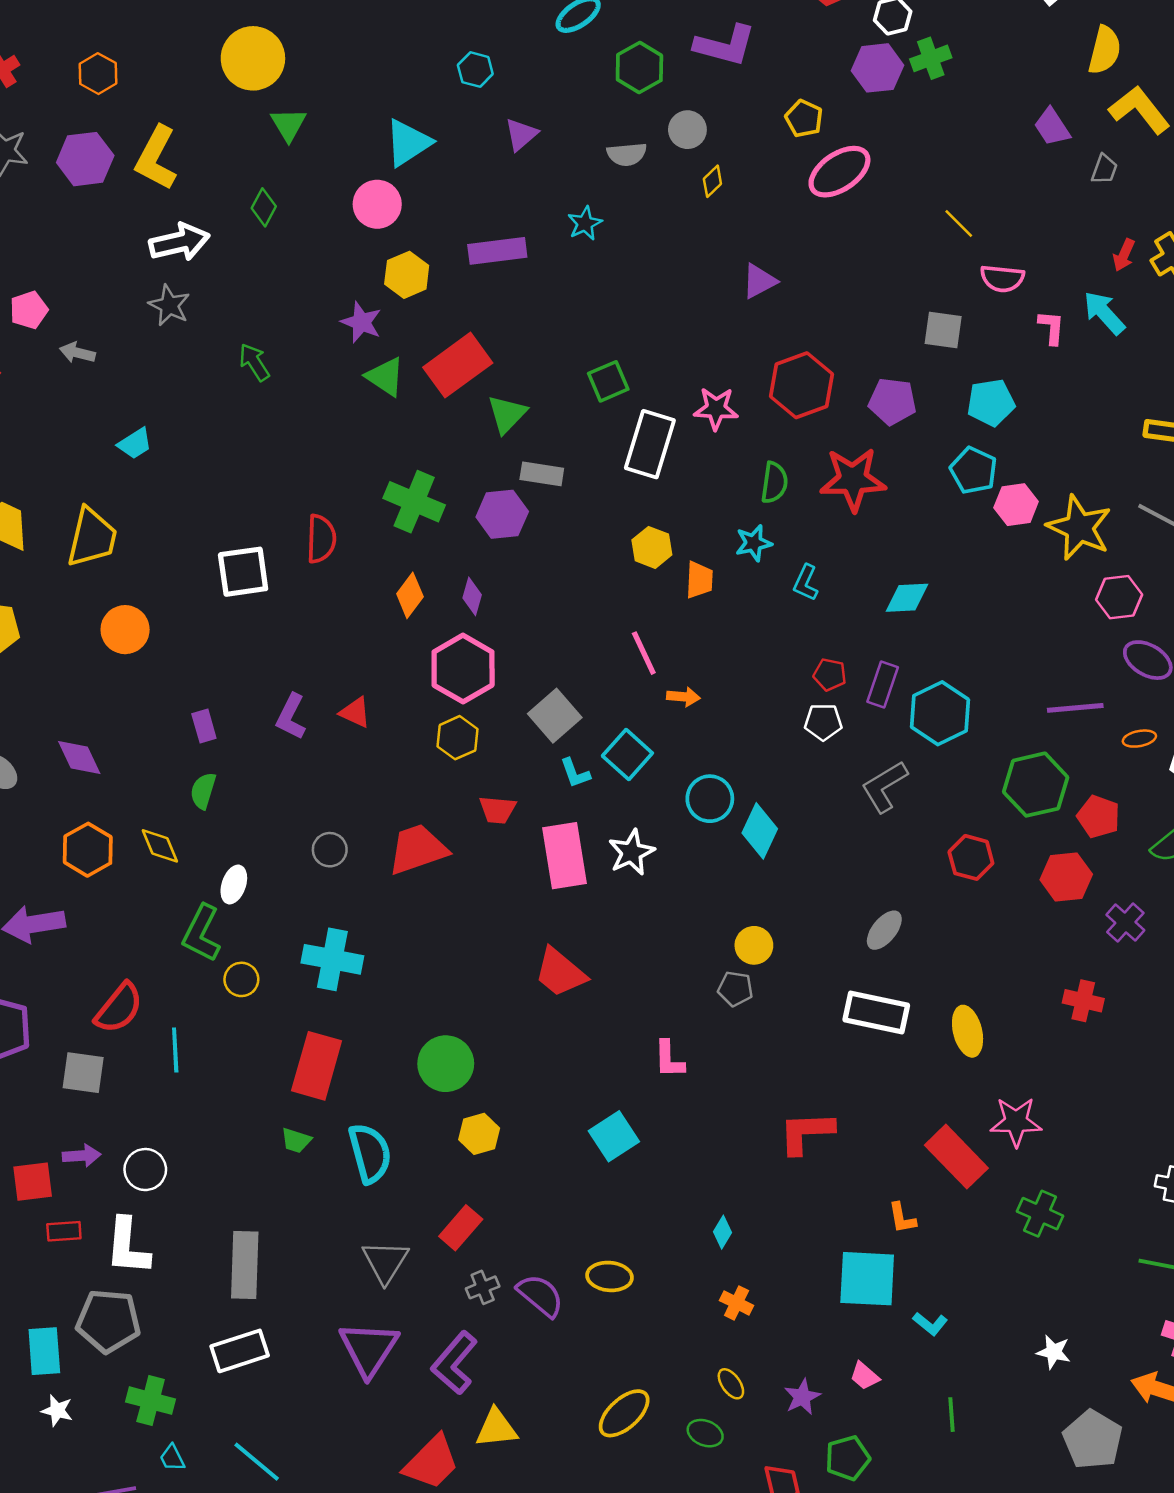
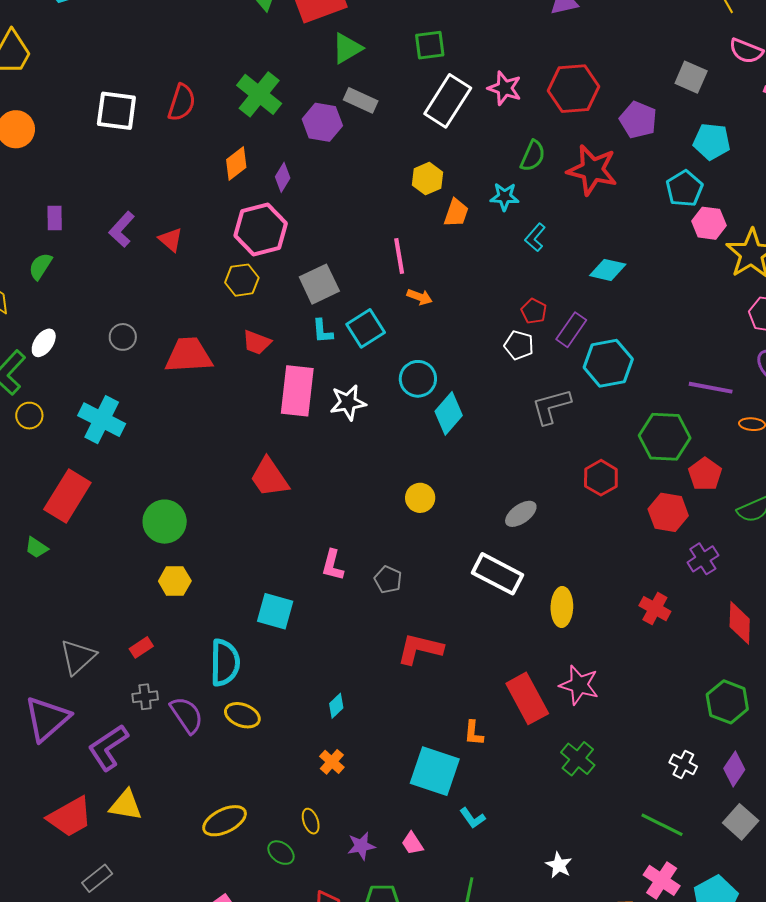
gray pentagon: (735, 989) -> (388, 580), moved
cyan square: (614, 1136) -> (275, 611), turned 33
cyan semicircle: (370, 1153) -> (225, 663), moved
red rectangle: (461, 1228) -> (141, 647), size x0.7

